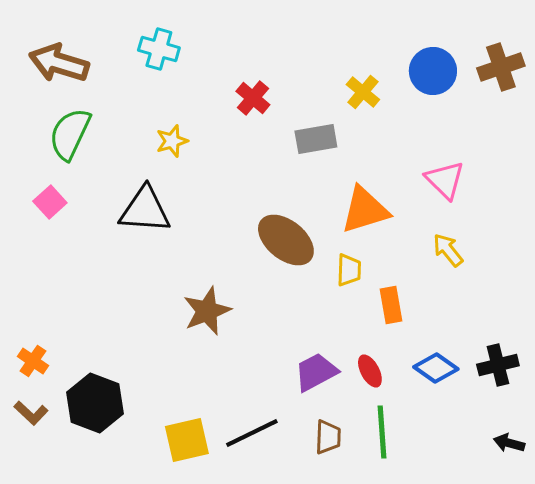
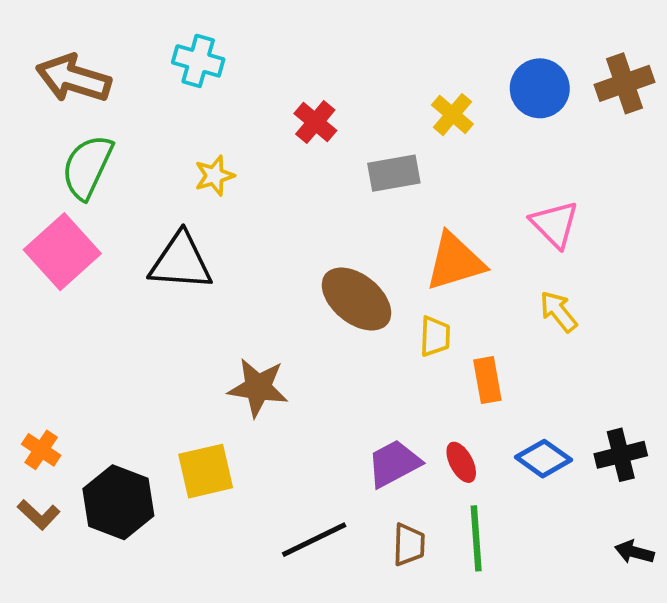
pink square: (50, 202) -> (62, 252), size x1.8
brown star: (207, 311) -> (258, 388), turned 30
yellow square: (187, 440) -> (206, 471), moved

